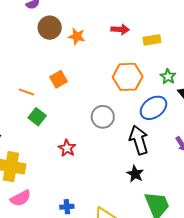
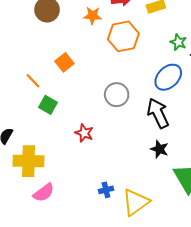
orange star: (77, 36) -> (93, 16), moved
orange hexagon: (128, 77) -> (123, 36), moved
orange line: (26, 92) -> (33, 81), turned 35
blue cross: (67, 207) -> (106, 190), moved

